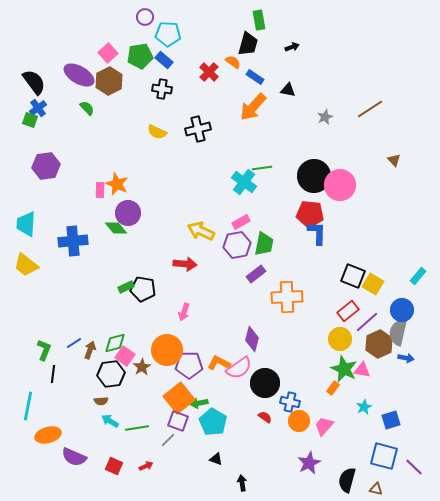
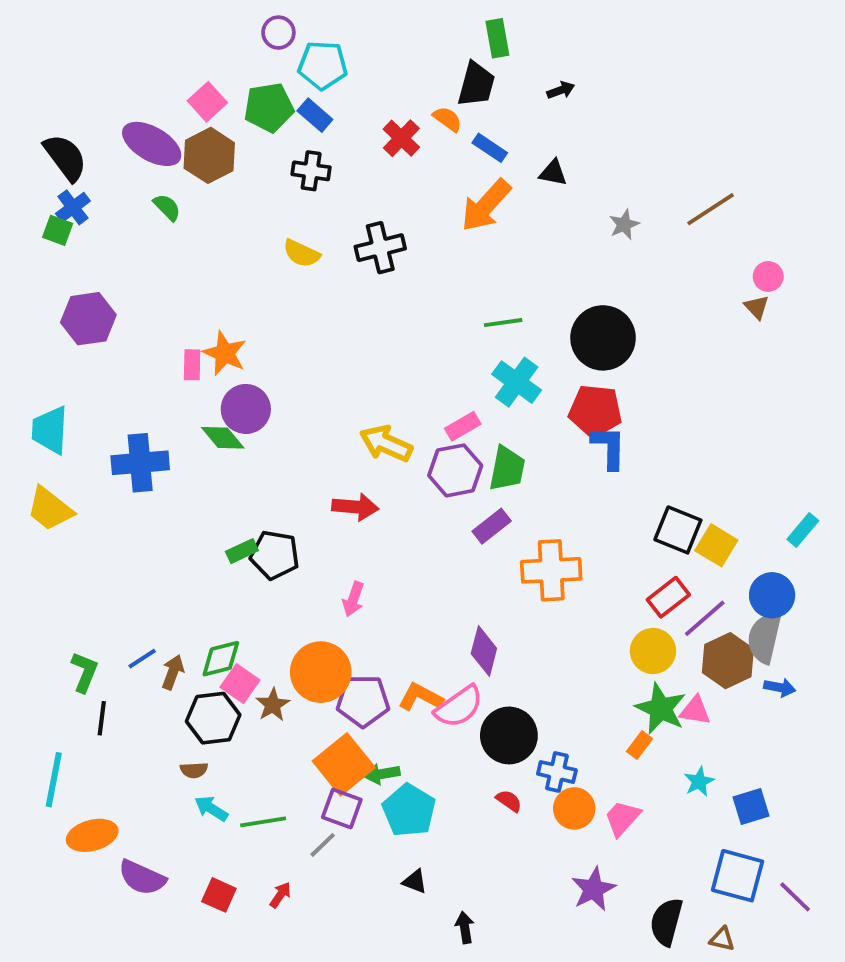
cyan cross: (244, 182) -> (517, 382), moved
pink circle: (340, 185) -> (768, 276), moved, size x0.5
red arrow: (146, 466) -> (280, 895), turned -32

